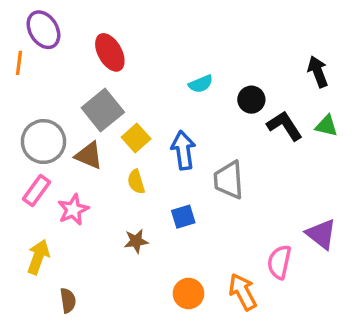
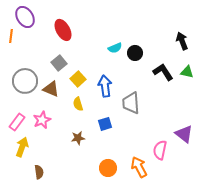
black circle: (251, 100) -> (135, 53), moved
gray square: (103, 110) -> (59, 63), size x0.7
pink rectangle: (36, 190) -> (17, 122), moved

